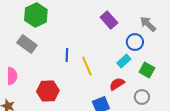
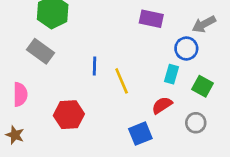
purple rectangle: (109, 20) -> (151, 19), turned -36
gray arrow: (148, 24) -> (204, 24), turned -72
cyan rectangle: (124, 61) -> (171, 74), turned -32

